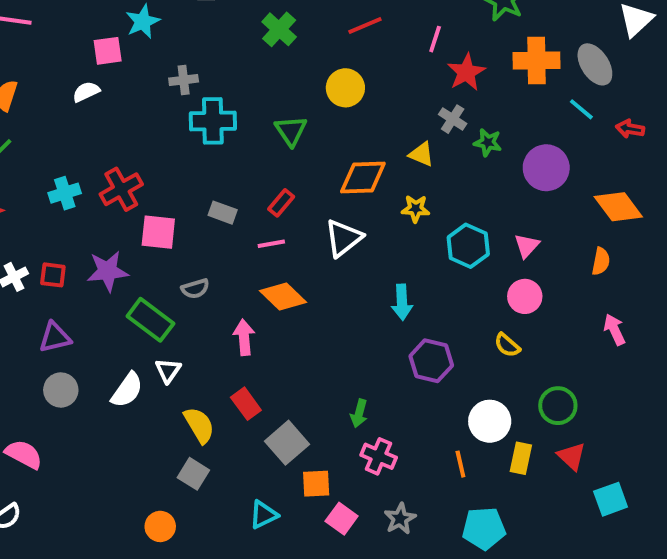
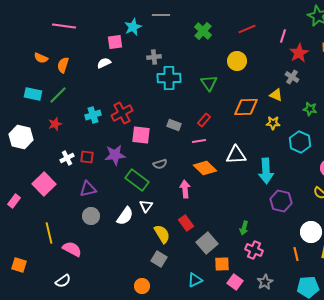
green star: (488, 142) -> (310, 109), moved
white triangle: (343, 238) -> (236, 155), moved, turned 35
cyan arrow: (402, 302) -> (266, 171), size x1.4

